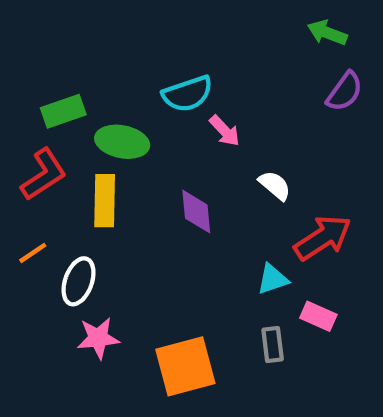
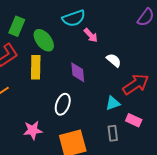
green rectangle: (63, 111) -> (17, 26), turned -48
green ellipse: (122, 142) -> (44, 40), turned 40
white ellipse: (79, 281) -> (63, 104), moved

